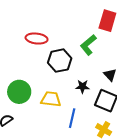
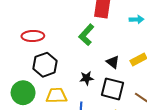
black hexagon: (60, 61) -> (45, 65), moved

